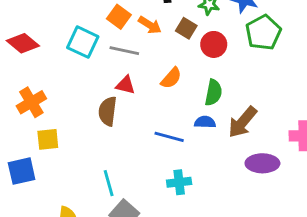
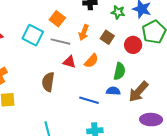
orange arrow: (150, 25) -> (84, 32), moved, turned 77
brown square: (186, 28) -> (107, 37), moved
red circle: (214, 44) -> (133, 45), moved
red triangle: (125, 85) -> (69, 62), moved

